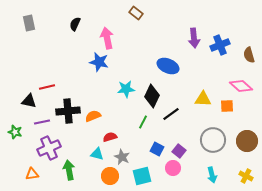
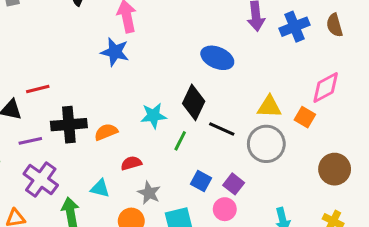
brown semicircle: (249, 55) -> (335, 25), moved
pink diamond: (241, 86) -> (326, 87), turned -70
cyan star: (126, 89) -> (153, 116), moved
orange square: (227, 106) -> (305, 117), turned 32
black line: (171, 114) -> (222, 129), turned 60
gray circle: (213, 140) -> (266, 144), moved
purple cross: (49, 148) -> (41, 179), turned -30
cyan triangle: (97, 154) -> (100, 188), moved

